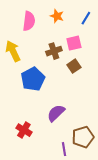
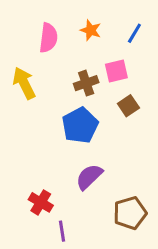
brown square: (74, 66) -> (128, 106), moved
blue pentagon: (33, 79) -> (80, 125), moved
purple line: (64, 149) -> (62, 231), moved

